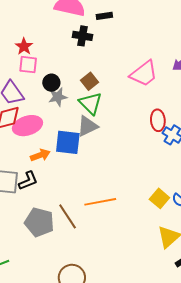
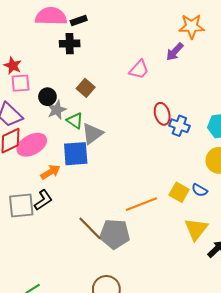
black rectangle: (104, 16) -> (79, 20), moved
pink trapezoid: (144, 74) -> (139, 70), size x0.7
green triangle: (91, 103) -> (75, 121), moved, size x0.7
orange line: (100, 202) -> (141, 204), moved
gray pentagon: (39, 222) -> (115, 234), moved

